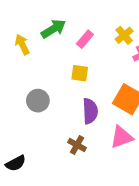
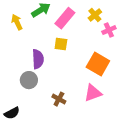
pink rectangle: (85, 39) -> (65, 18), size x1.5
gray circle: (38, 101) -> (29, 80), moved
purple semicircle: (90, 111) -> (38, 59), moved

